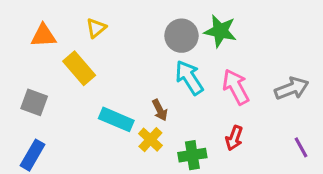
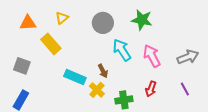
gray circle: (181, 36) -> (103, 23), moved
purple line: (301, 147) -> (185, 89), moved

